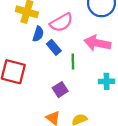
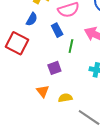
blue semicircle: (38, 34) -> (32, 19), moved

